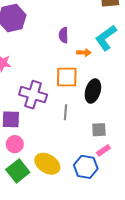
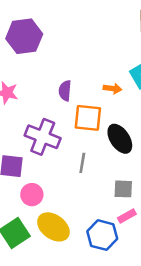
purple semicircle: (64, 35) -> (65, 91), moved
black ellipse: (93, 91) -> (120, 139), turned -55
pink circle: (15, 144) -> (32, 195), moved

